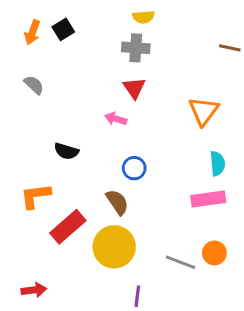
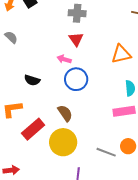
orange triangle: (204, 111) -> (121, 54), turned 40
blue circle: (134, 168) -> (76, 79), moved, size x1.5

